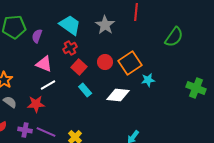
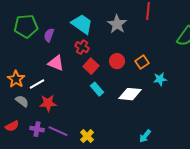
red cross: (70, 48) -> (82, 47), turned -32
orange square: (130, 63) -> (142, 62), size x0.6
white line: (48, 85) -> (37, 84), moved

